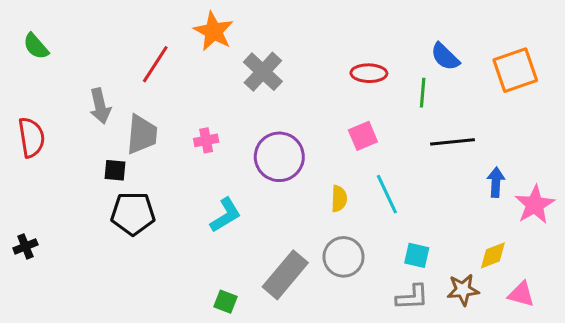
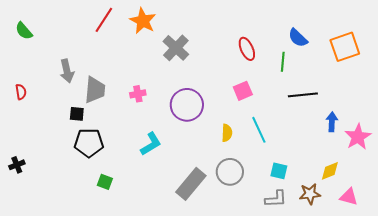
red line: (155, 64) -> (104, 20), moved
red ellipse: (369, 73) -> (247, 49), turned 65
red semicircle: (31, 137) -> (21, 92), size x0.6
green square: (226, 302) -> (105, 182), moved

